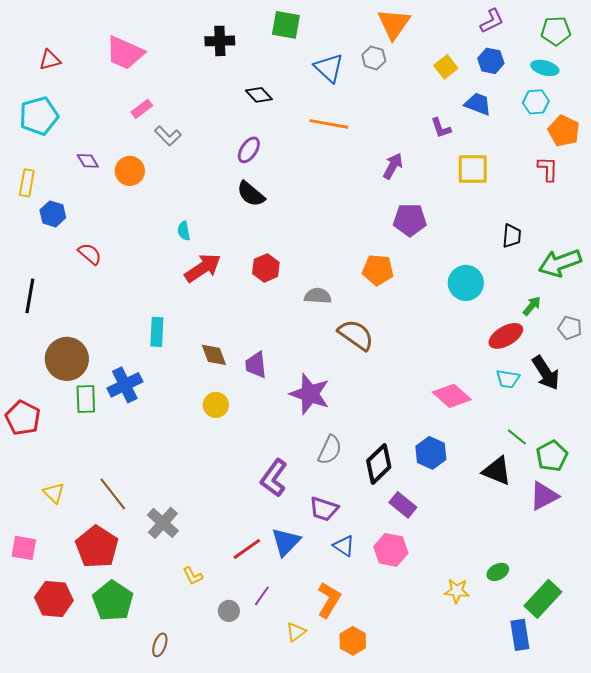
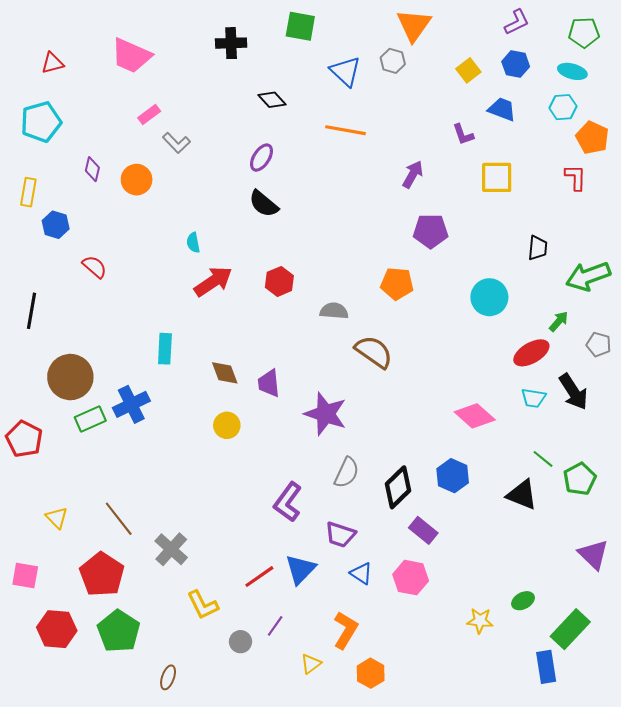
purple diamond: (88, 161) -> (92, 169), turned 45
green rectangle: (86, 399) -> (90, 419), turned 68
purple triangle: (544, 496) -> (593, 555), moved, turned -48
yellow L-shape: (193, 576) -> (203, 605), size x1.5

